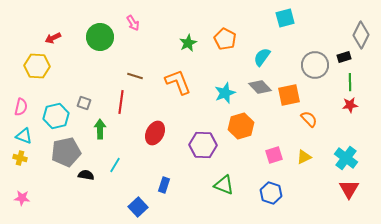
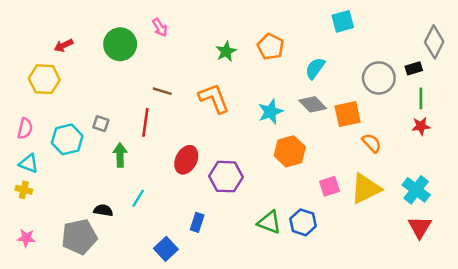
purple hexagon: (203, 145) -> (226, 177), moved
gray pentagon: (66, 152) -> (79, 237), moved
yellow triangle: (304, 157) -> (366, 189), size x1.8
blue hexagon: (271, 193) -> (303, 222), moved

